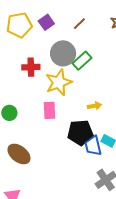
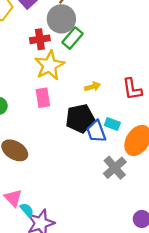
gray circle: (63, 53) -> (61, 19), moved
red cross: (31, 67) -> (40, 39), moved

